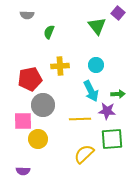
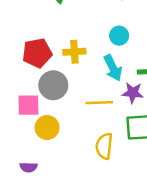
yellow cross: (60, 66) -> (74, 52), moved
yellow semicircle: (84, 154) -> (104, 146), turned -40

